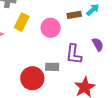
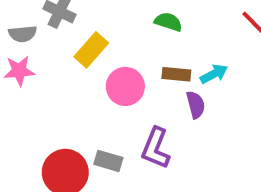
yellow rectangle: (22, 22) -> (91, 50), moved
purple semicircle: (98, 44) -> (196, 105), moved

